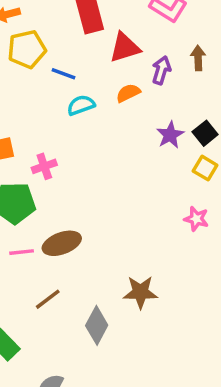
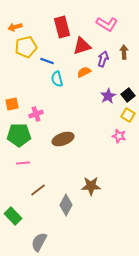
cyan semicircle: (81, 105) -> (57, 79), turned -84
pink star: (196, 219) -> (119, 136), moved
brown ellipse: (62, 243) -> (63, 139), moved

